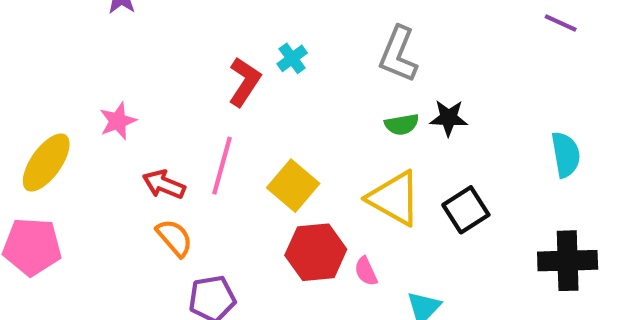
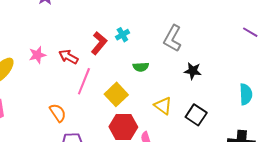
green semicircle: (402, 124) -> (141, 67), moved
red arrow: (164, 184) -> (68, 57), moved
yellow triangle: (394, 198) -> (163, 106), size x0.7
black square: (466, 210) -> (196, 115), turned -30

